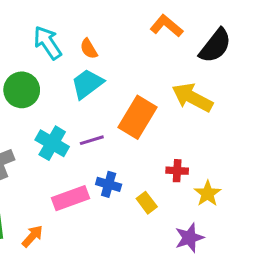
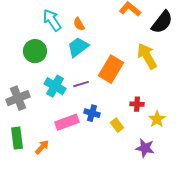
yellow arrow: (192, 98) -> (147, 56), turned 32
purple star: (189, 238) -> (145, 148), turned 30

